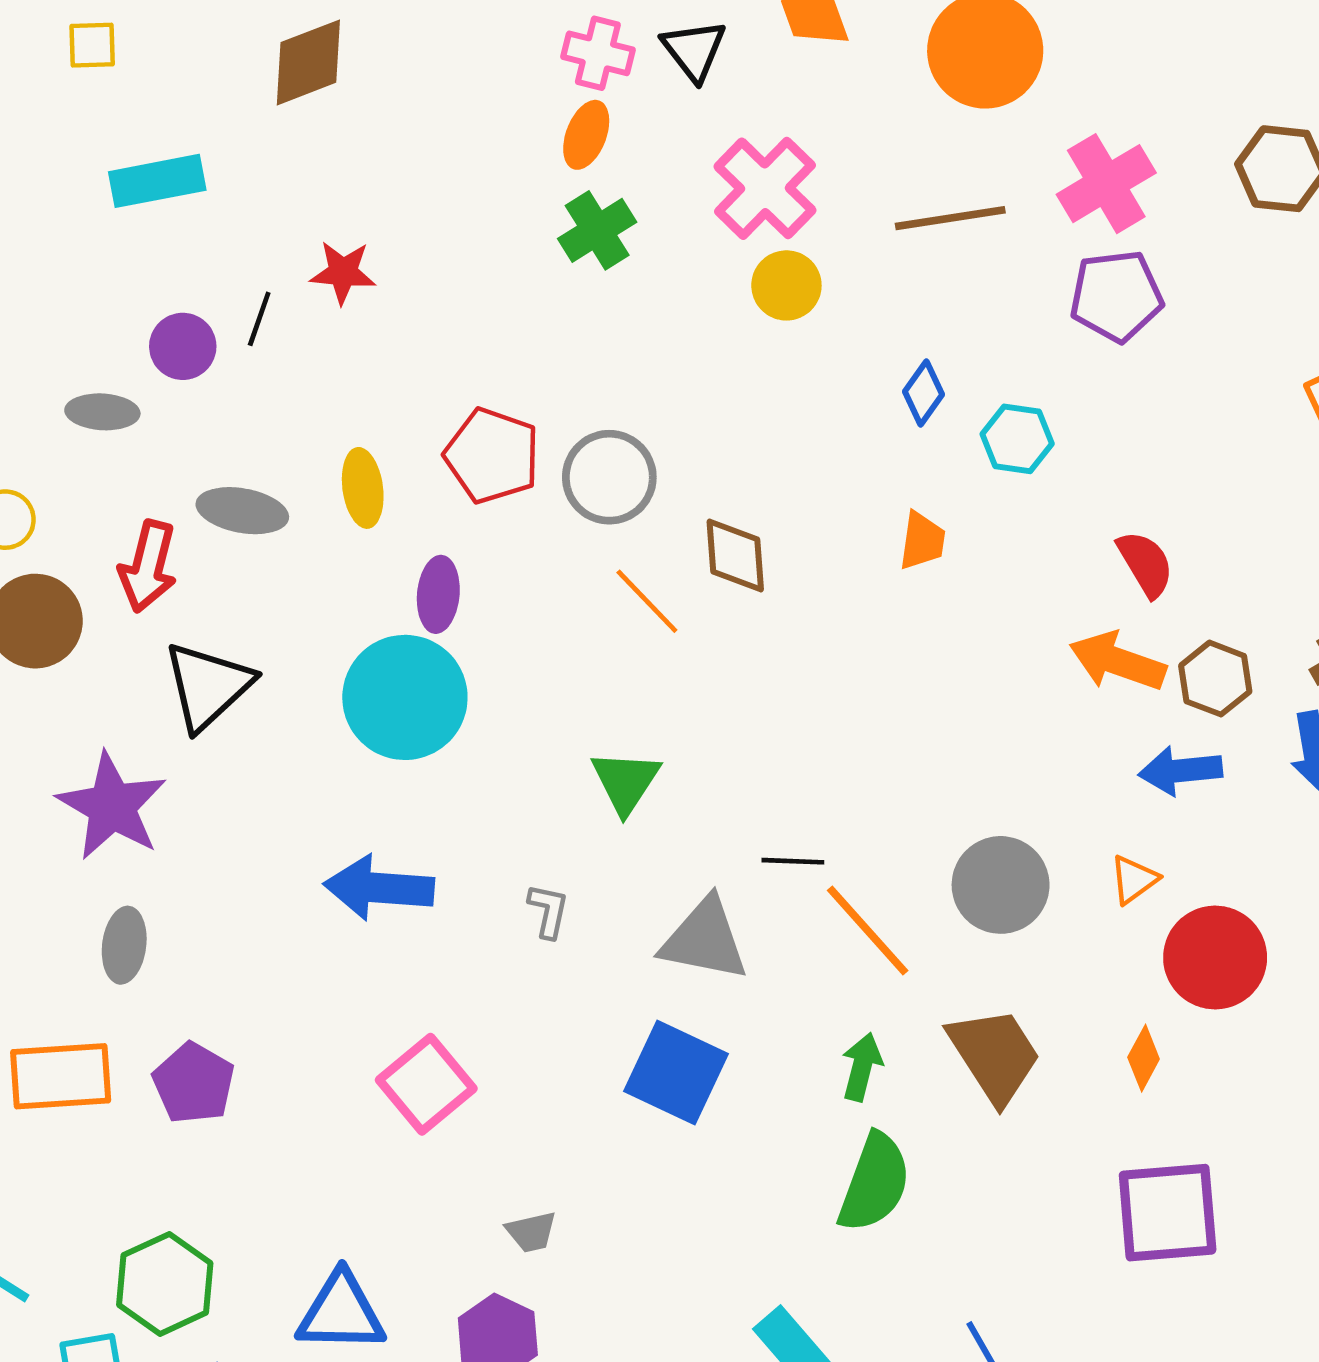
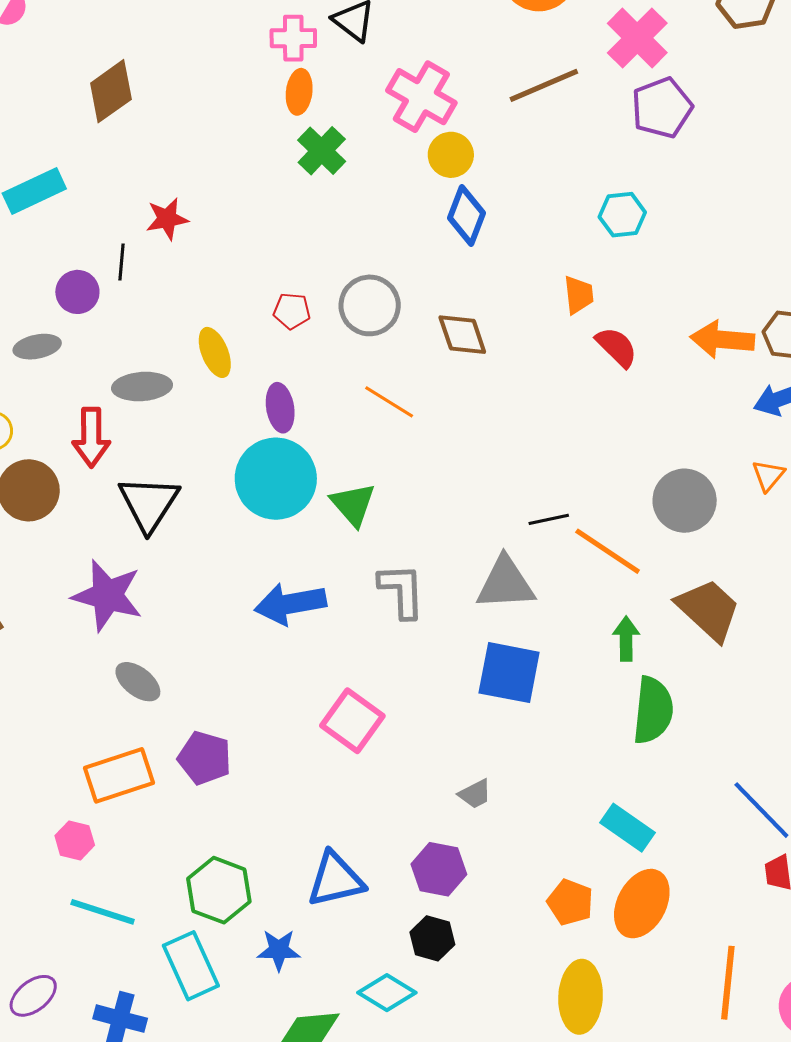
blue diamond: (923, 393) -> (466, 215), moved, size x1.4
red pentagon: (492, 456) -> (292, 311), size x0.6
red semicircle: (1145, 564) -> (617, 347), moved
orange line: (647, 601) -> (389, 402), moved
green triangle: (626, 782) -> (353, 504), moved
gray L-shape: (548, 911) -> (402, 591), size x1.6
gray ellipse: (124, 945) -> (138, 682), turned -45
gray trapezoid: (531, 1232) -> (475, 794), moved

